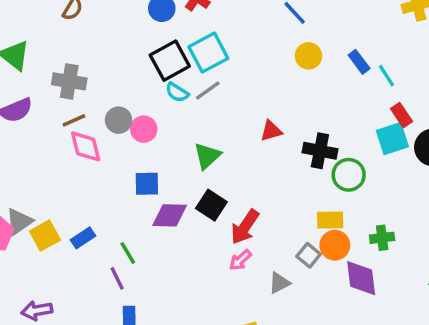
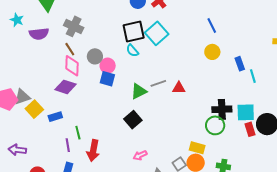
cyan square: (208, 53) -> (157, 33), turned -30
gray line: (208, 90) -> (158, 83), moved
red rectangle: (402, 115) -> (250, 129), moved
brown line: (74, 120) -> (70, 49), turned 64
black cross: (320, 151) -> (222, 109), moved, turned -30
blue square: (147, 184) -> (107, 79), moved
purple diamond: (170, 215) -> (65, 87), moved
red arrow: (245, 227) -> (93, 150), moved, turned -40
yellow square: (45, 236) -> (34, 109), turned -30

